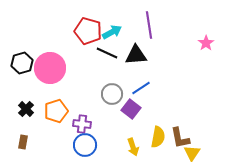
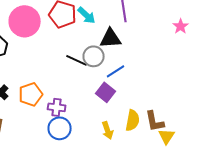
cyan arrow: (112, 32) -> (87, 15), turned 72
black line: (107, 53) -> (77, 60), moved
pink circle: (50, 68) -> (25, 21), moved
gray circle: (112, 94) -> (94, 56), moved

